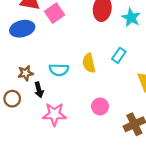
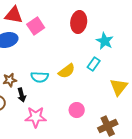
cyan star: (131, 18) -> (105, 41), moved
yellow semicircle: (89, 63) -> (67, 71), turned -114

